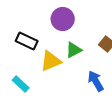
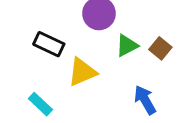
green triangle: (74, 50) -> (127, 46), moved

